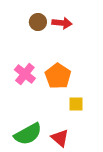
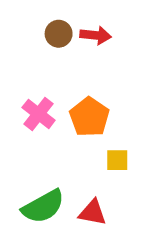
red triangle: (60, 138) -> (93, 213), turned -30

